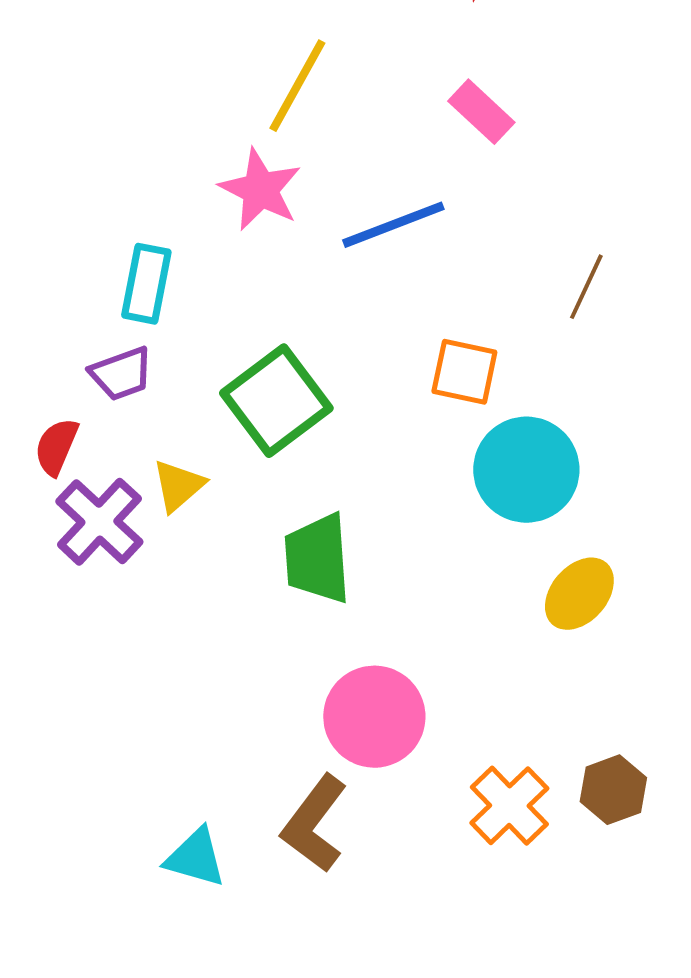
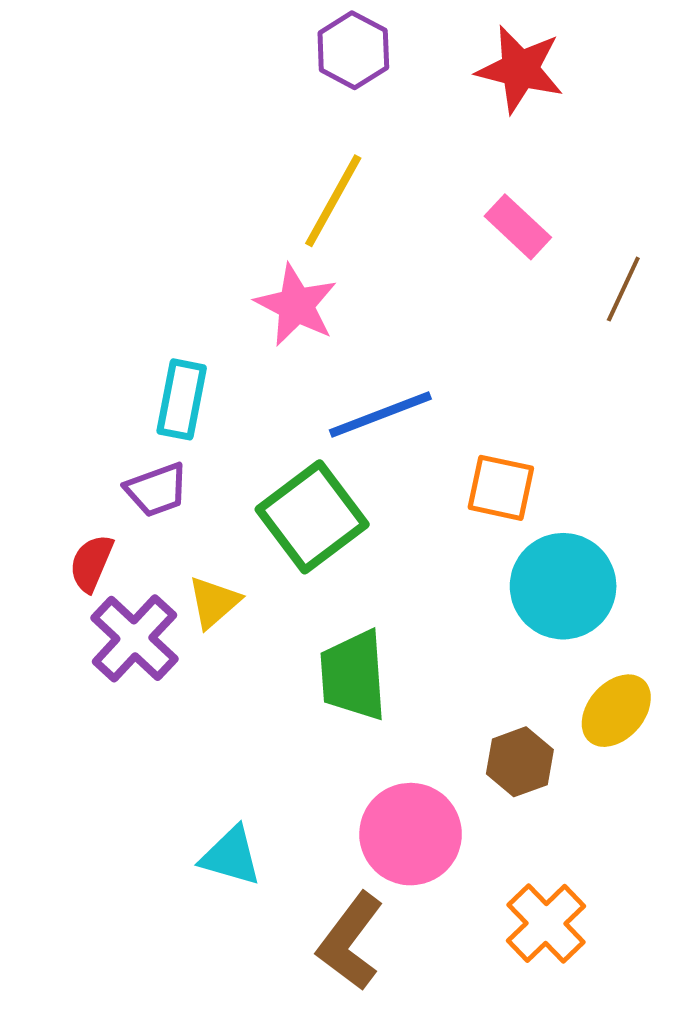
blue line: (393, 225) -> (380, 415), moved
brown line: (586, 287) -> (623, 289), moved
brown hexagon: (613, 790) -> (520, 762), moved
cyan triangle: (195, 858) -> (231, 856), moved

